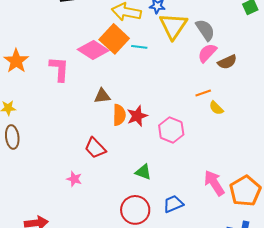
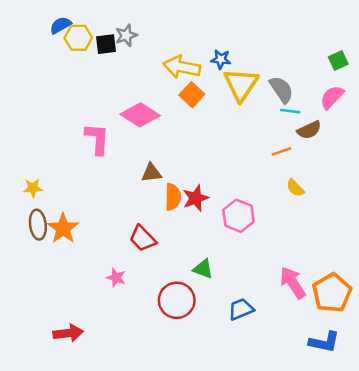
orange square: (114, 39) -> (192, 95), moved, size x0.7
cyan line: (139, 47) -> (290, 111), moved
pink semicircle: (207, 53) -> (332, 97), moved
orange star: (16, 61) -> (63, 228), moved
orange line: (203, 93) -> (281, 151), moved
red circle: (135, 210) -> (177, 300), moved

